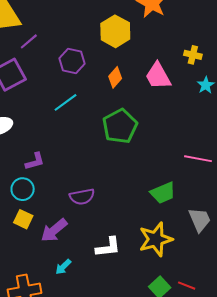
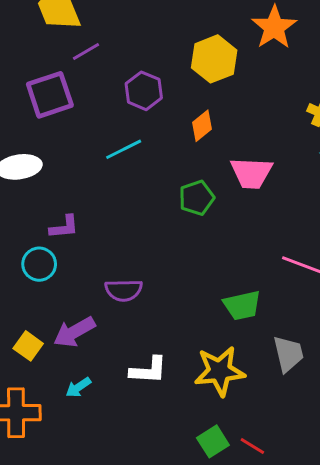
pink trapezoid: (158, 76) -> (251, 173), moved, turned -68
green pentagon: (120, 126) -> (197, 198), size x0.7
yellow square: (23, 219) -> (28, 346), moved

